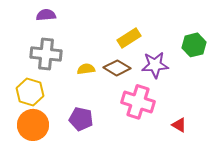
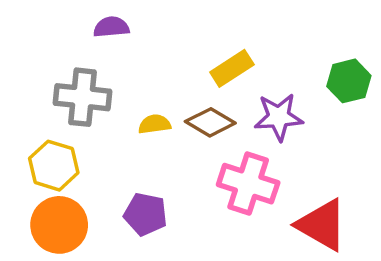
purple semicircle: (46, 15) -> (111, 27), moved
red triangle: (179, 125) -> (322, 225), size x2.0

